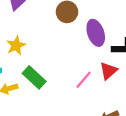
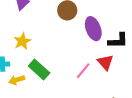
red triangle: (109, 71) -> (105, 62), turned -30

